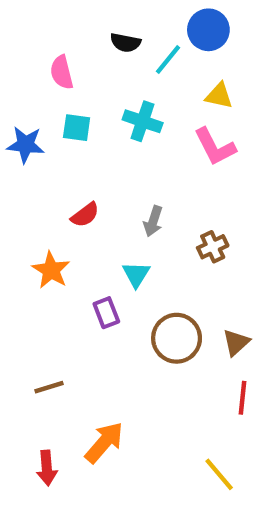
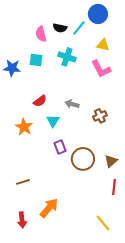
black semicircle: (125, 43) -> (60, 28), moved
pink semicircle: (62, 72) -> (41, 34), moved
gray arrow: (153, 221) -> (72, 104), turned 88
cyan triangle: (136, 274) -> (53, 121), moved
purple rectangle: (106, 313) -> (60, 147), moved

